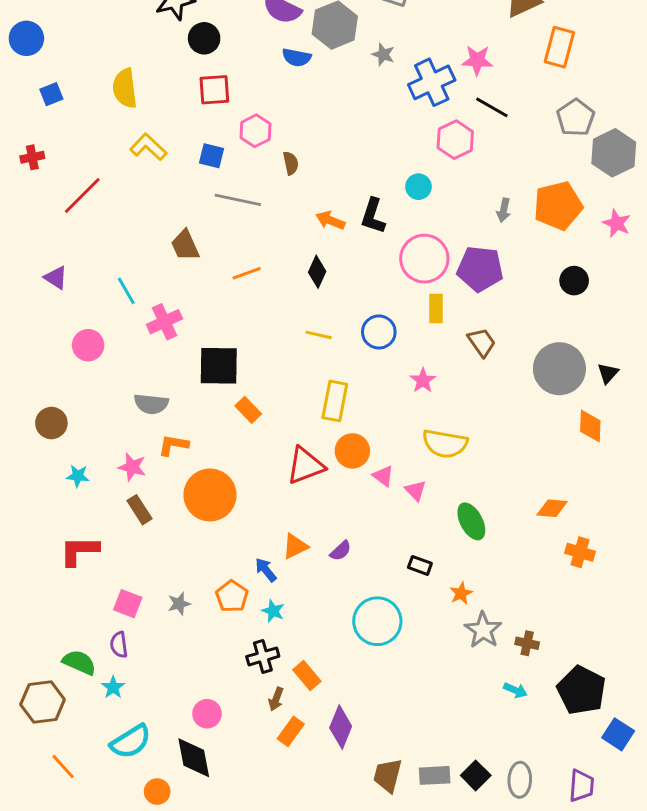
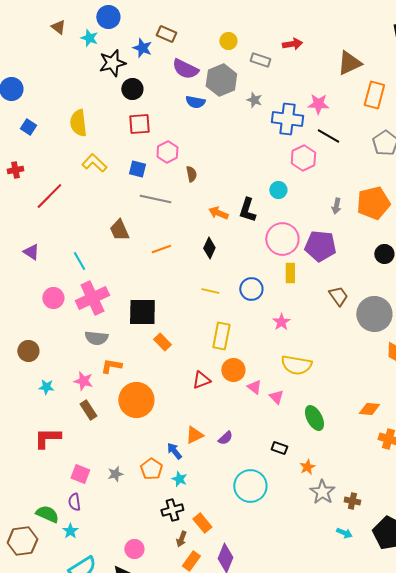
blue cross: (432, 82) -> (287, 119), turned 32
blue square: (51, 94) -> (28, 127), turned -35
pink cross: (164, 322) -> (92, 298), moved, size x1.4
brown trapezoid: (482, 342) -> (338, 296), moved
red triangle: (305, 466) -> (201, 380), size x0.7

